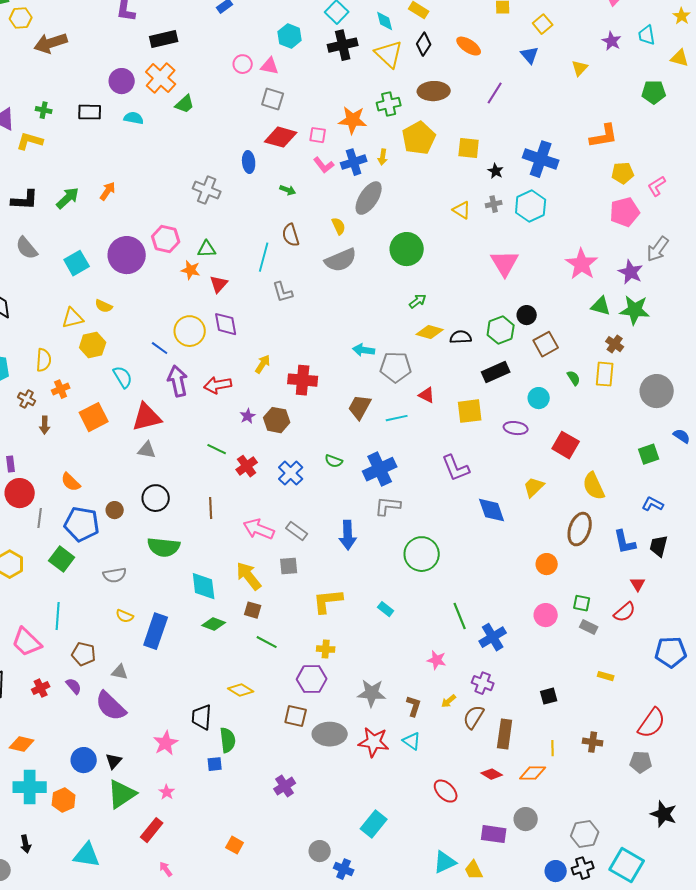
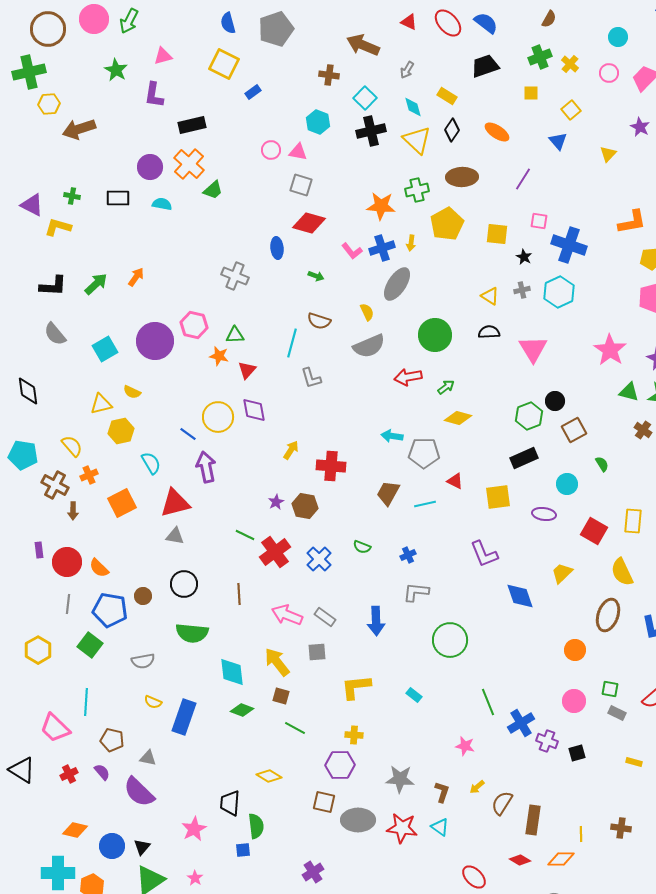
pink square: (318, 135) -> (539, 221), moved
brown semicircle: (291, 235) -> (319, 321), turned -55
black semicircle: (461, 337) -> (489, 332), moved
yellow semicircle: (44, 360) -> (72, 446), turned -45
yellow rectangle: (605, 374) -> (633, 521), moved
red arrow: (218, 385) -> (408, 377), moved
brown cross: (27, 399) -> (55, 485), size x1.5
red cross: (247, 466) -> (275, 552), size x1.4
blue cross: (380, 469) -> (408, 555), size x0.5
red circle: (20, 493) -> (67, 562), moved
purple cross: (483, 683) -> (547, 741), moved
black square: (549, 696) -> (577, 753), moved
orange diamond: (22, 744) -> (75, 830), moved

